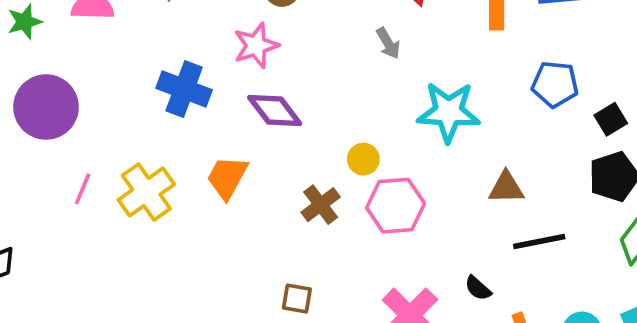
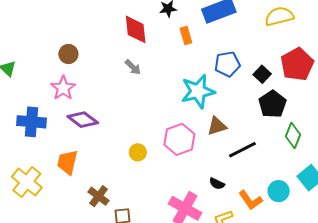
cyan star: (449, 112) -> (198, 91), moved
yellow circle: (363, 159) -> (138, 152), moved
brown cross: (321, 205) -> (98, 196), moved
pink hexagon: (396, 206) -> (179, 139), moved

